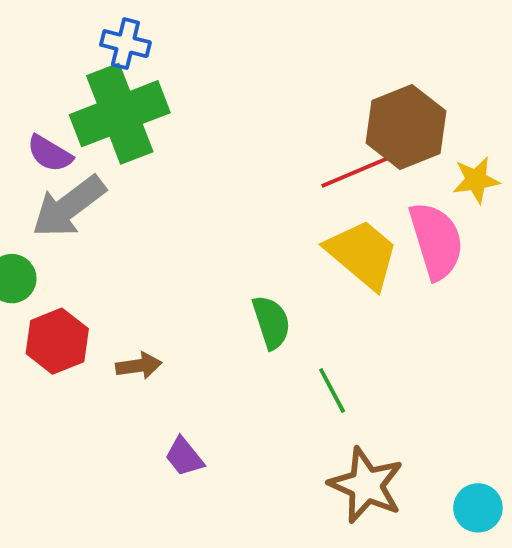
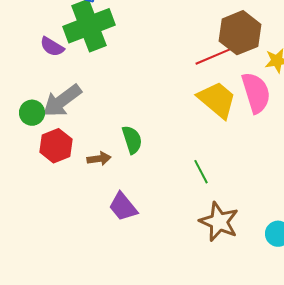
gray arrow: (69, 207) -> (62, 101), moved
green semicircle: (271, 322) -> (132, 140), moved
purple trapezoid: (184, 457) -> (123, 207), size x1.4

